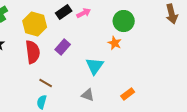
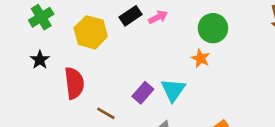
purple rectangle: (63, 47) -> (143, 93), moved
red semicircle: (33, 52) -> (74, 83), moved

